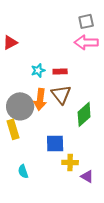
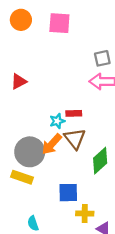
cyan star: (38, 70) -> (57, 121), moved
orange arrow: (40, 99) -> (52, 144), turned 35
yellow rectangle: (13, 129) -> (22, 177), turned -54

